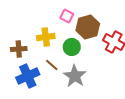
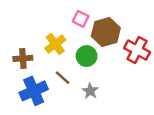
yellow cross: (46, 37) -> (55, 44), turned -30
gray star: (75, 76) -> (90, 91), size x0.6

